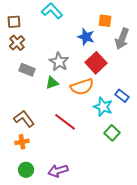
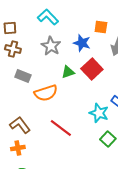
brown cross: (17, 43) -> (13, 49), turned -35
gray star: (59, 62) -> (51, 46), moved
green triangle: (52, 83) -> (68, 72), moved
orange semicircle: (82, 87) -> (46, 93), moved

